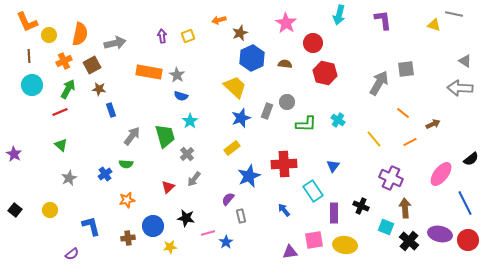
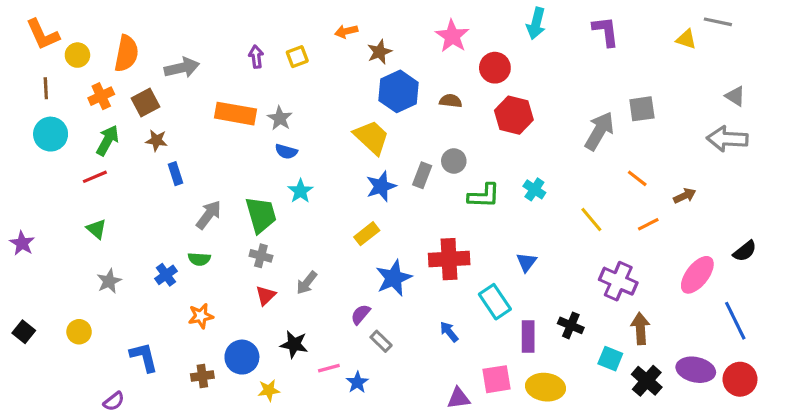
gray cross: (187, 154) -> (261, 256), moved, turned -32
gray rectangle: (241, 216) -> (381, 341), turned -32

